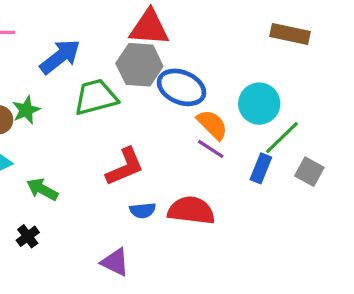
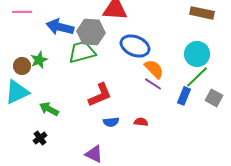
blue arrow: (60, 57) -> (60, 27), turned -128
gray hexagon: (139, 65) -> (91, 32), moved
cyan circle: (259, 104) -> (197, 54), moved
red semicircle: (191, 210) -> (141, 122), size x0.5

